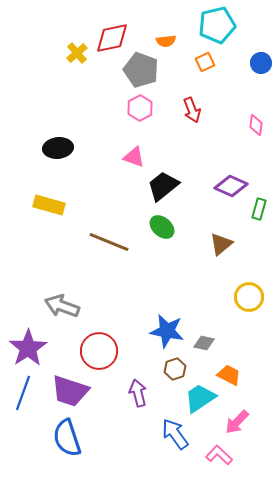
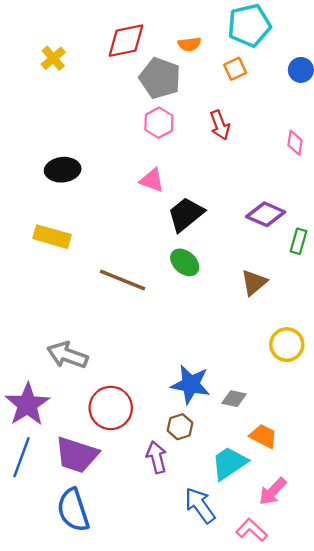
yellow cross: (77, 53) -> (53, 58), moved
brown hexagon: (175, 369) -> (180, 427), moved

